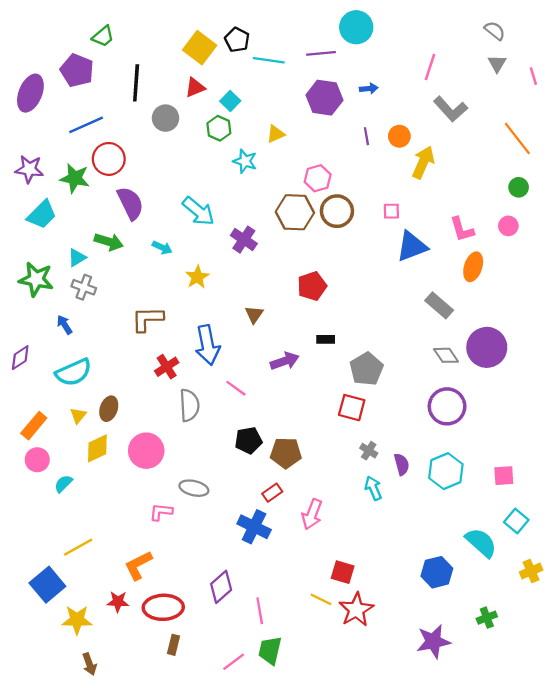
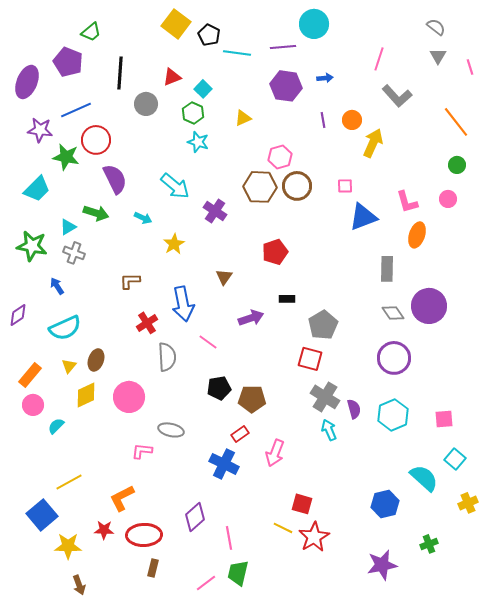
yellow square: (200, 48) -> (176, 24), moved
cyan star: (245, 161) -> (198, 142), moved
purple star: (29, 169) -> (40, 130), moved
gray rectangle: (439, 305) -> (387, 269), turned 50
brown L-shape: (147, 319) -> (130, 281), size x0.7
gray cross: (369, 451) -> (325, 397), size x1.8

